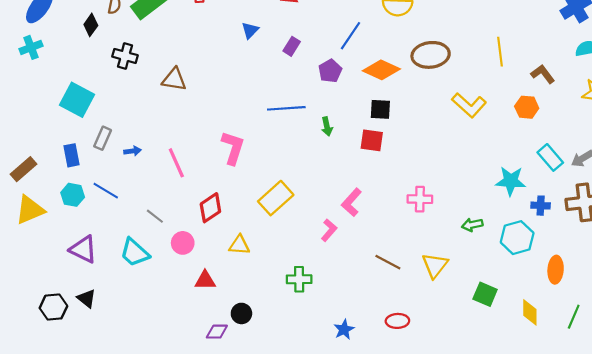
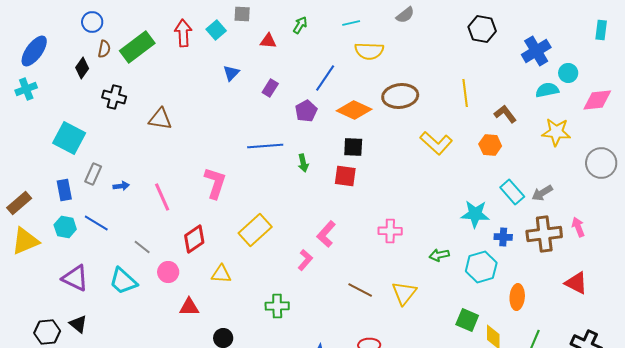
green square: (485, 294) -> (467, 320), moved

